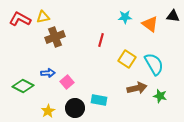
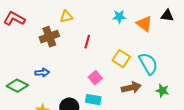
yellow triangle: (43, 17) -> (66, 17), moved
red line: (101, 40) -> (87, 42), moved
pink square: (67, 82) -> (95, 78), moved
green star: (160, 96) -> (162, 91), moved

